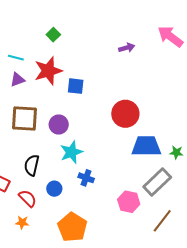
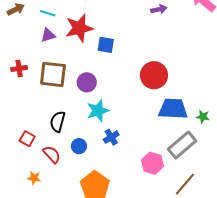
blue cross: (86, 178) -> (111, 137), turned 35
orange star: (22, 222) -> (34, 178), moved

